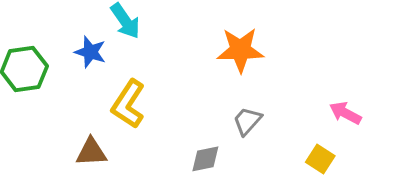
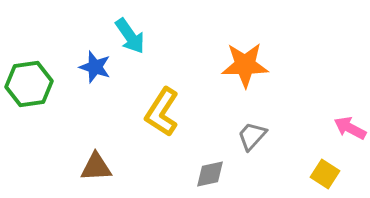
yellow L-shape: (128, 104) -> (162, 112), moved

